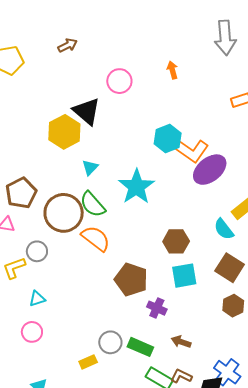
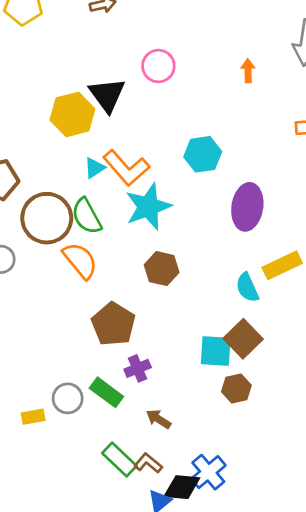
orange arrow: (172, 70) -> (248, 71), moved
orange L-shape: (191, 150) -> (126, 168), moved
purple ellipse: (210, 170) -> (247, 207), turned -56
brown hexagon: (176, 241) -> (162, 269), moved
cyan square: (184, 276) -> (216, 351), moved
purple cross: (157, 308) -> (138, 368), turned 30
green rectangle: (140, 347) -> (106, 392), moved

